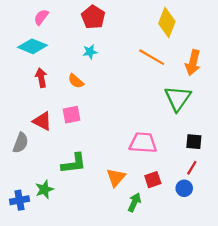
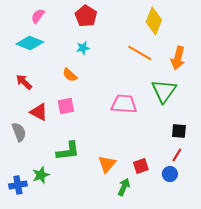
red arrow: (41, 78) -> (24, 82), moved, turned -36
gray semicircle: (21, 143) -> (19, 132), turned -42
pink trapezoid: (143, 143) -> (124, 104), moved

